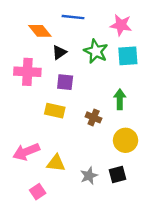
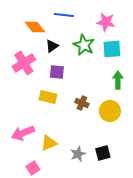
pink cross: (27, 72) -> (24, 63), turned -35
green arrow: (120, 99) -> (118, 80), moved
yellow circle: (126, 140) -> (110, 111), moved
yellow triangle: (56, 163) -> (49, 143), turned -30

